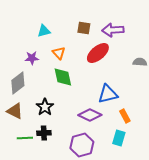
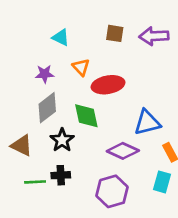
cyan triangle: (44, 31) -> (61, 37), turned 40
red ellipse: (98, 53) -> (108, 85), moved, turned 30
green diamond: (63, 77) -> (86, 116), moved
gray diamond: (18, 83) -> (47, 108), moved

